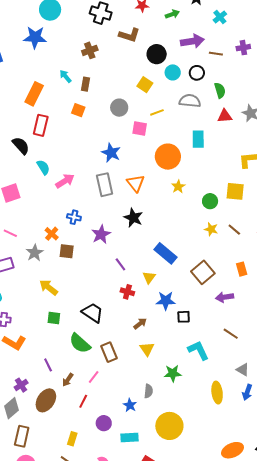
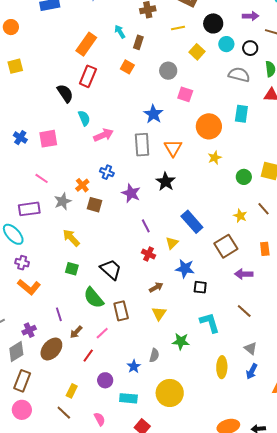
purple arrow: (192, 41) -> (251, 16), size x0.7
yellow line: (157, 112) -> (178, 28), moved
yellow star: (211, 229) -> (240, 216), moved
purple star: (101, 234) -> (131, 193), turned -30

